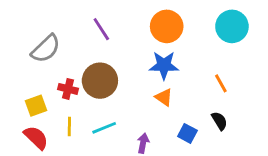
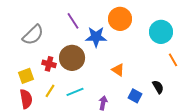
cyan circle: (232, 26) -> (161, 32), moved
blue star: (164, 65) -> (96, 37), moved
orange line: (221, 83) -> (173, 60), moved
yellow line: (69, 126) -> (50, 91), turned 32
red semicircle: (36, 138) -> (26, 99), turned 36

